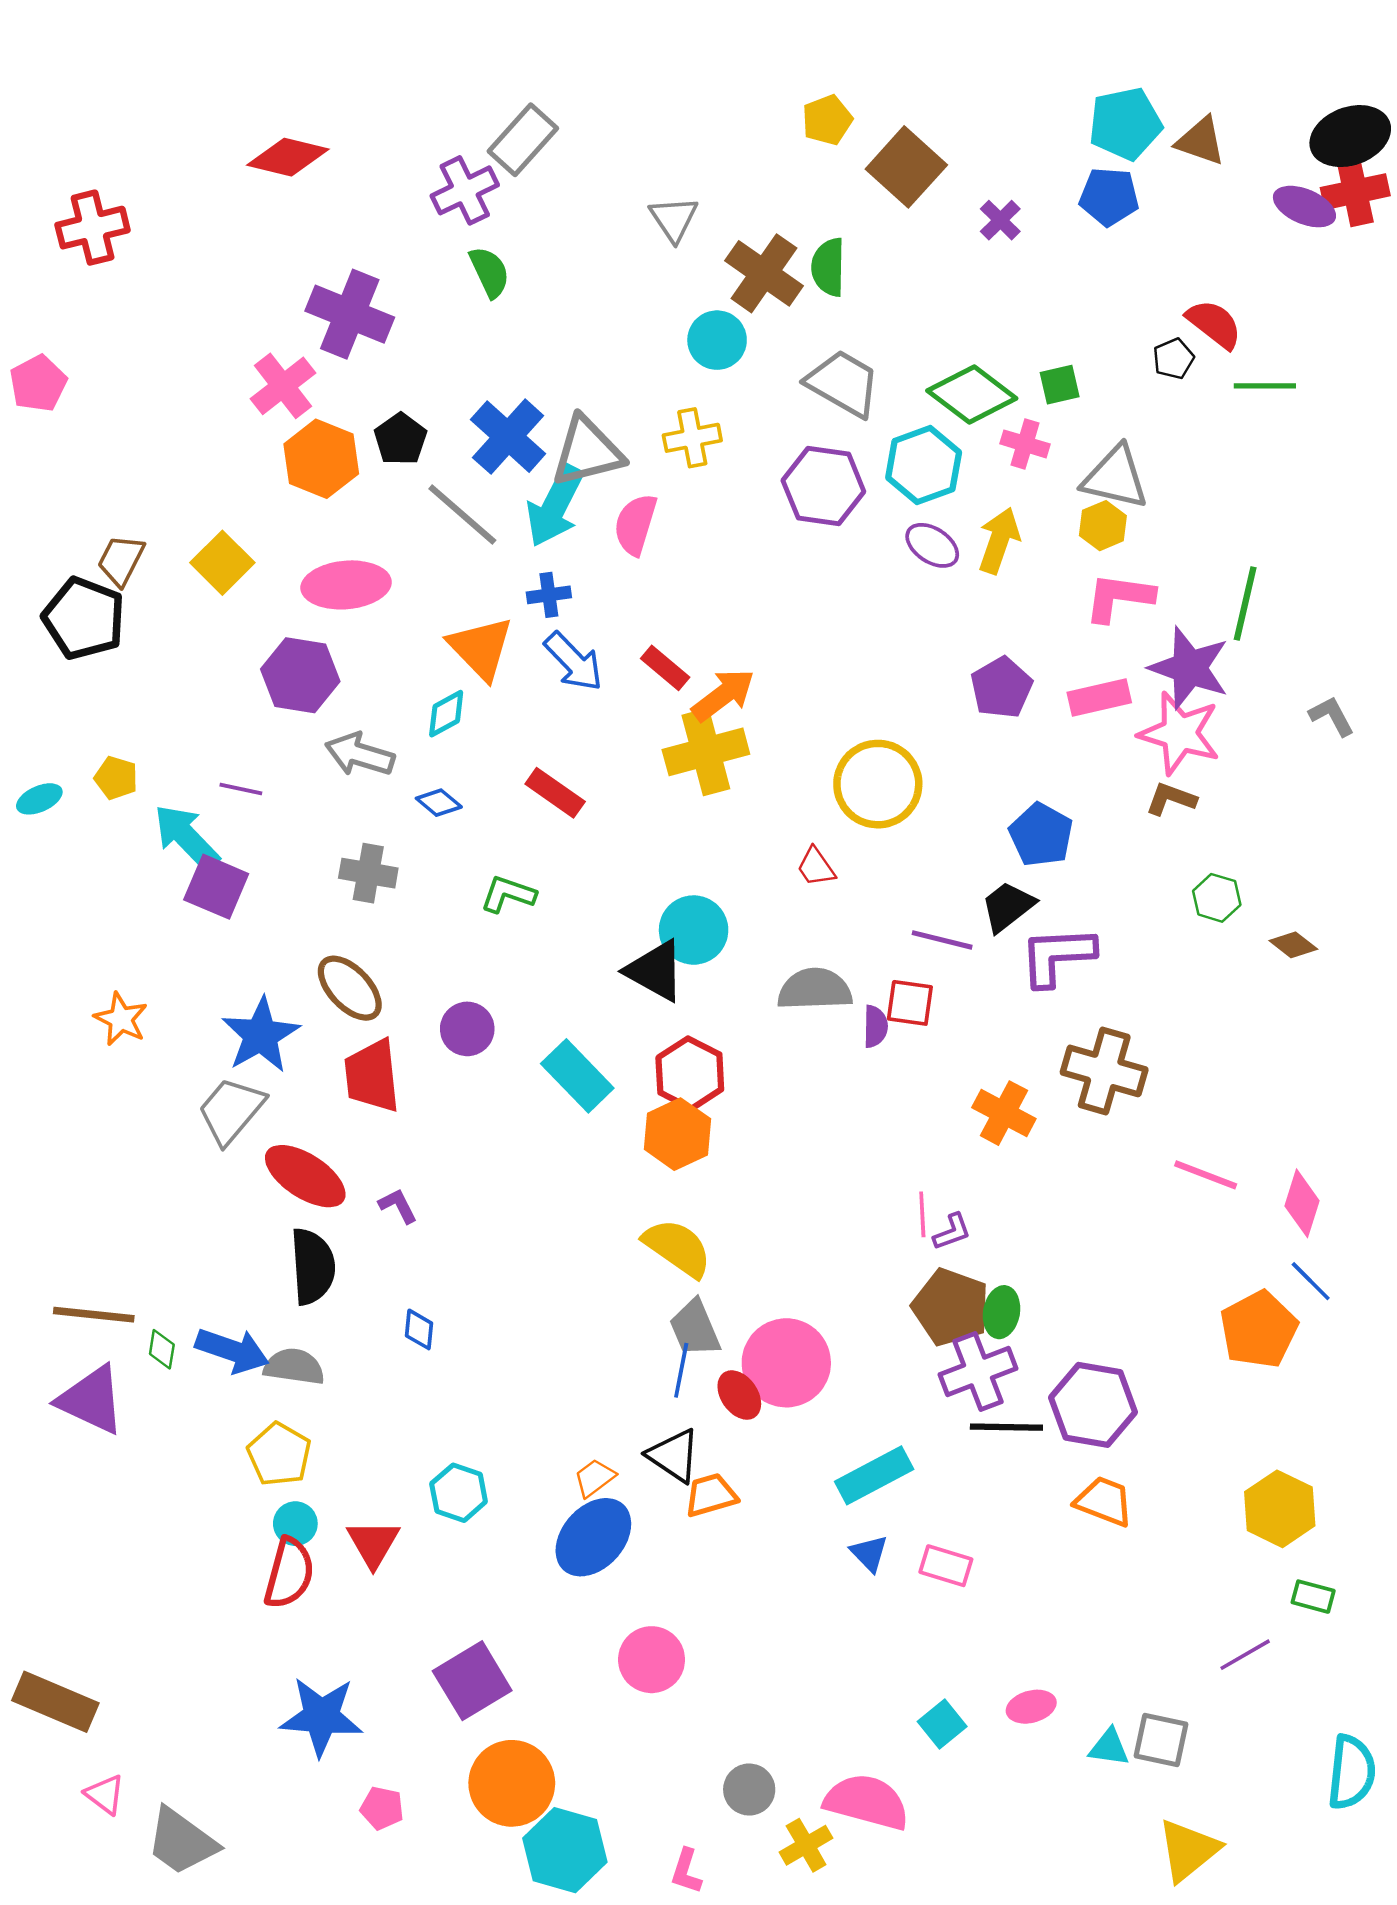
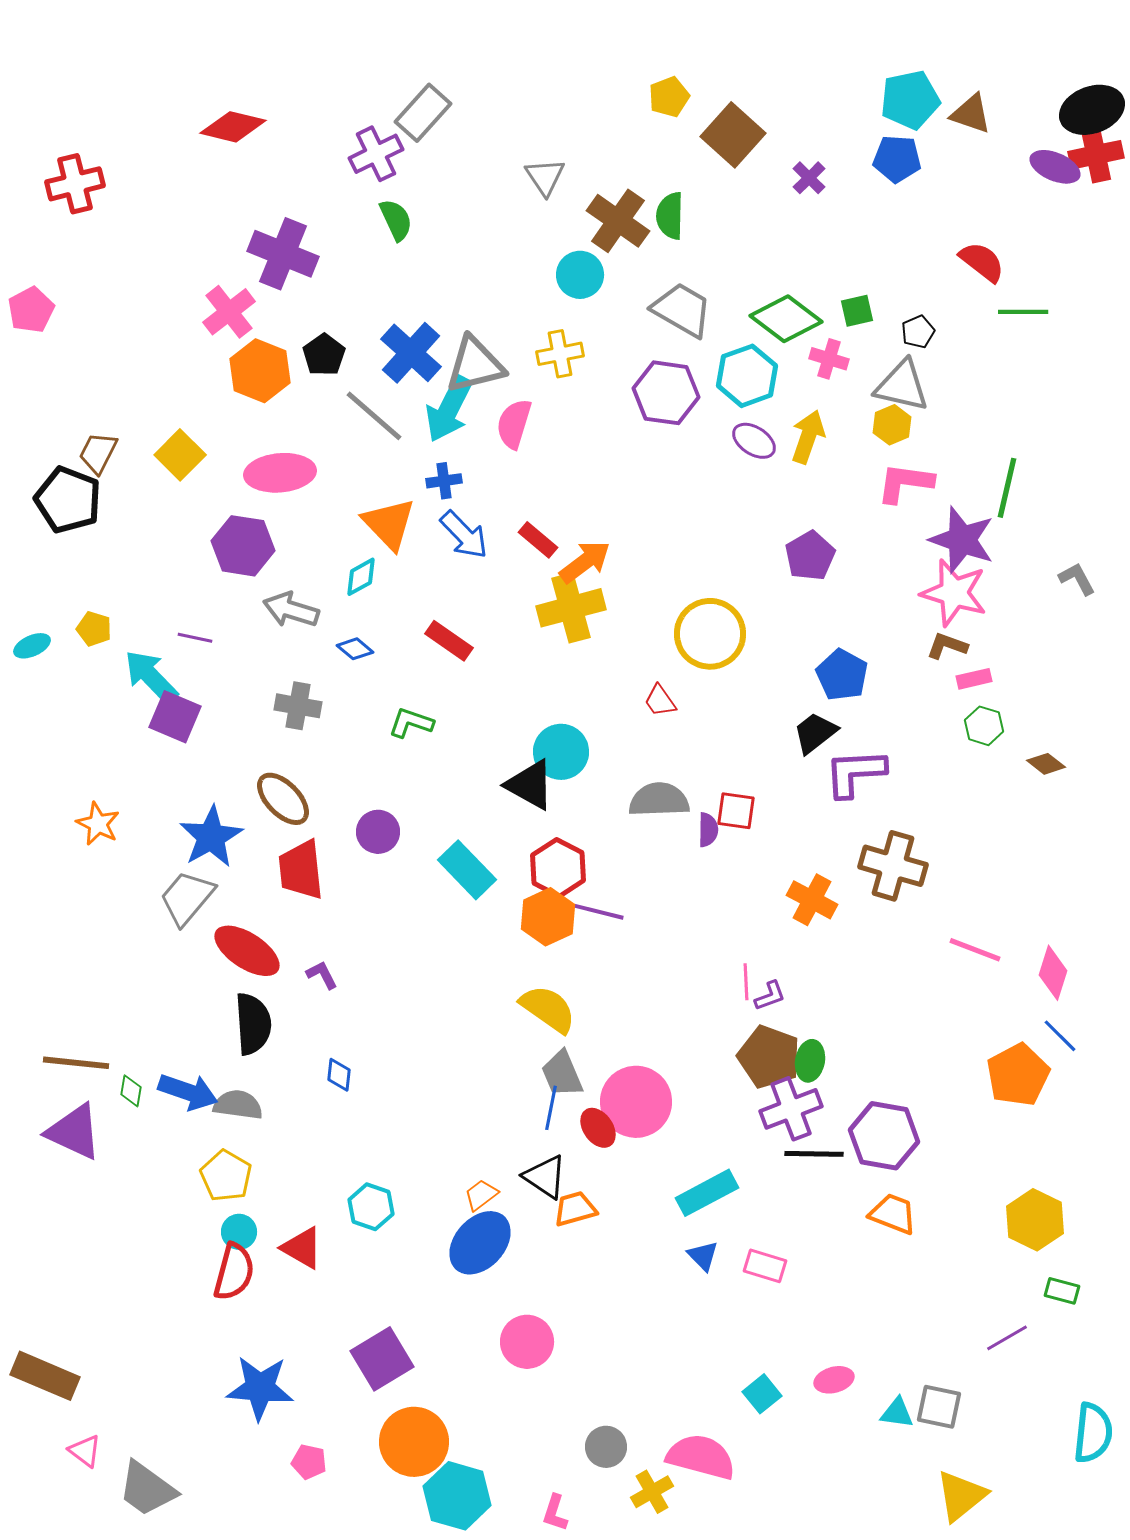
black pentagon: (1173, 359) -> (918, 332), moved
pink rectangle: (1099, 698) -> (974, 679), moved, size x0.7
purple line: (942, 940) -> (599, 912), moved
red triangle: (373, 1543) -> (302, 1248), turned -30

